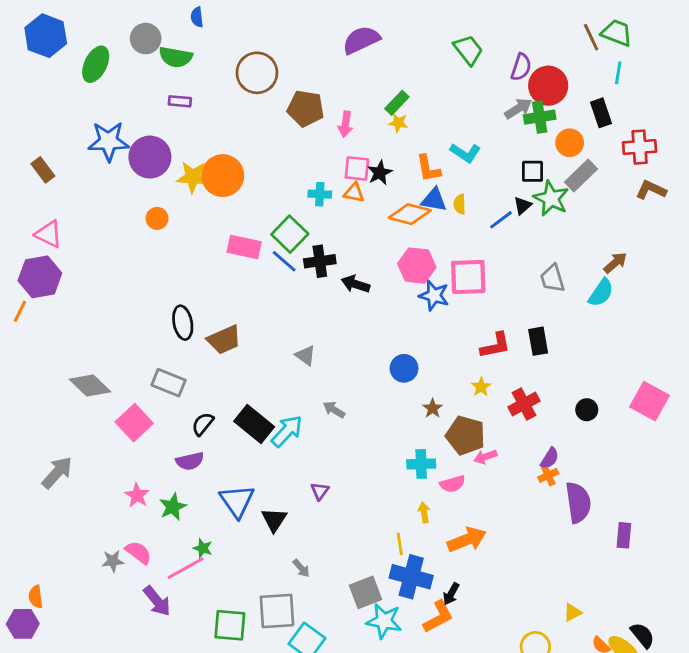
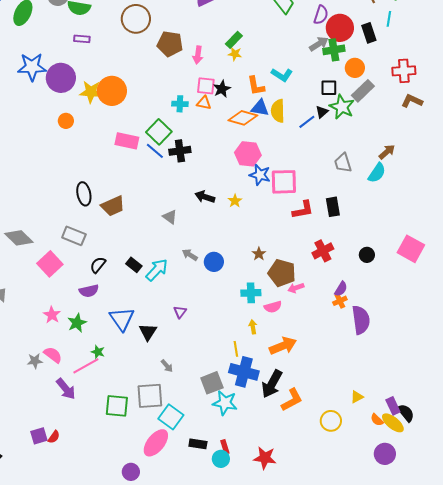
black rectangle: (601, 113) -> (369, 33), moved
yellow semicircle: (460, 204) -> (278, 111), size x1.6
pink square: (468, 277) -> (284, 182), moved
black arrow: (355, 284) -> (205, 197), moved
blue circle: (404, 368) -> (214, 262), moved
yellow star: (481, 387) -> (235, 201), moved
black rectangle: (254, 424) -> (134, 265), size x0.6
purple rectangle: (624, 535) -> (393, 406), moved, turned -30
black arrow: (451, 594) -> (272, 384), size x1.8
orange L-shape: (438, 617) -> (292, 400), moved

